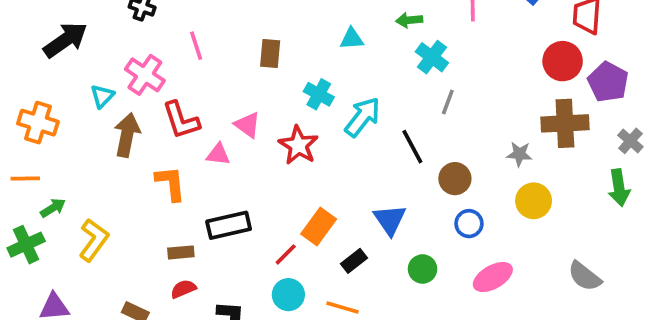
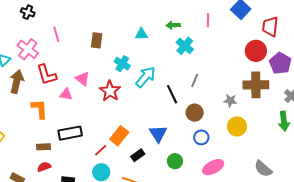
gray line: (448, 102) -> (195, 81), moved

